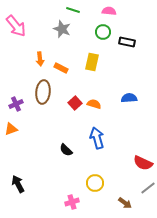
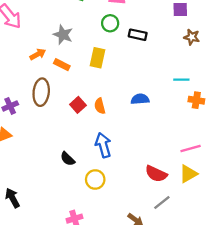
gray star: (62, 29) -> (63, 35), moved
orange arrow: (40, 59) -> (38, 54), turned -112
orange semicircle: (94, 104) -> (100, 106), turned -120
yellow circle: (95, 183) -> (95, 180), moved

